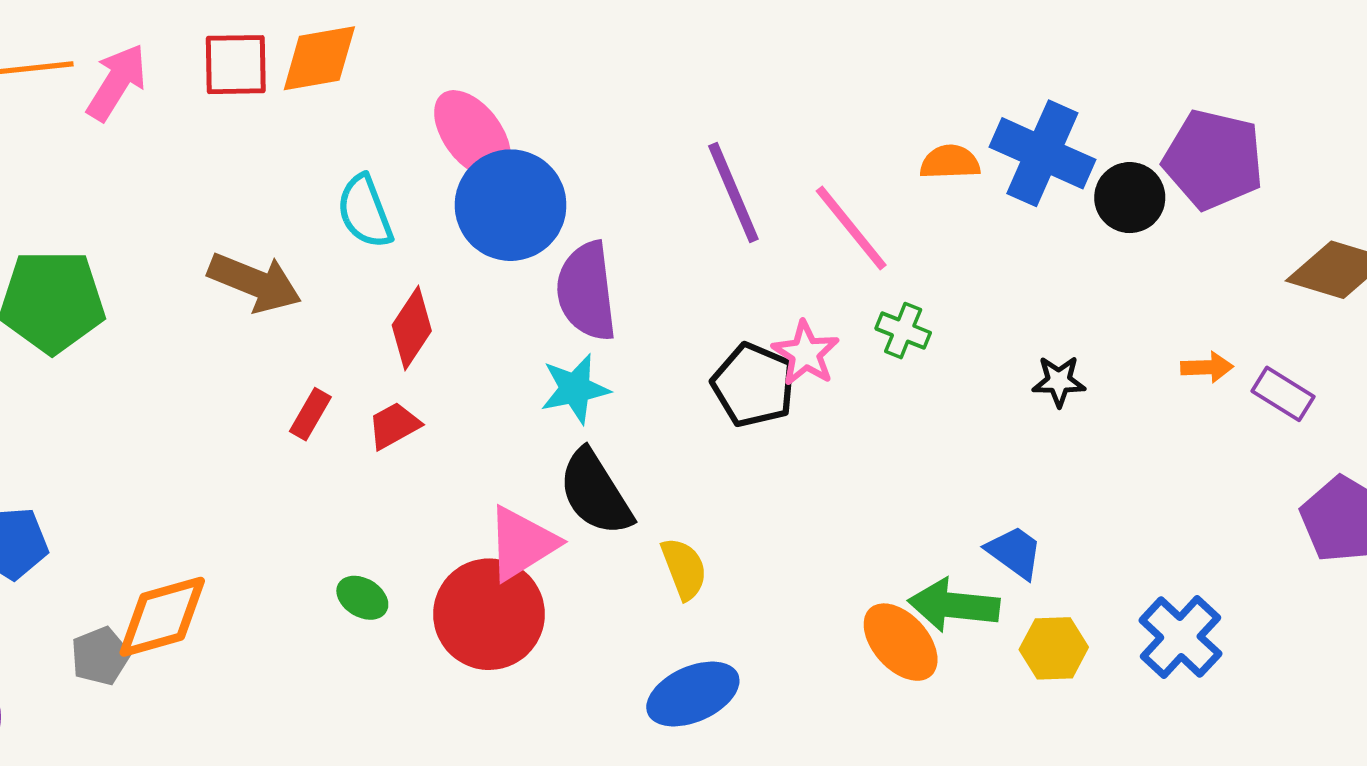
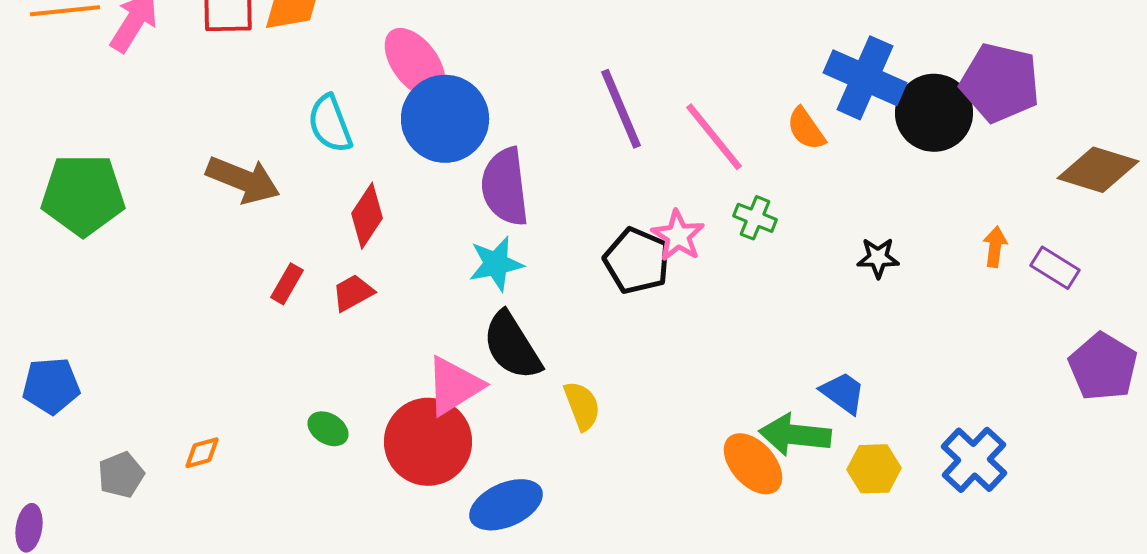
orange semicircle: (950, 162) -> (806, 129), moved, turned -123
black circle: (1130, 198) -> (934, 113), size x1.4
orange arrow: (1207, 367) -> (995, 247), turned -81
orange diamond: (162, 617) -> (202, 453), moved, size x0.5
blue ellipse: (693, 694) -> (506, 505), moved

